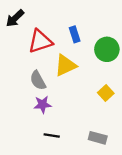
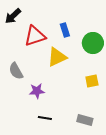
gray semicircle: (38, 80) -> (16, 71), moved
yellow square: (106, 93) -> (92, 81), turned 32

